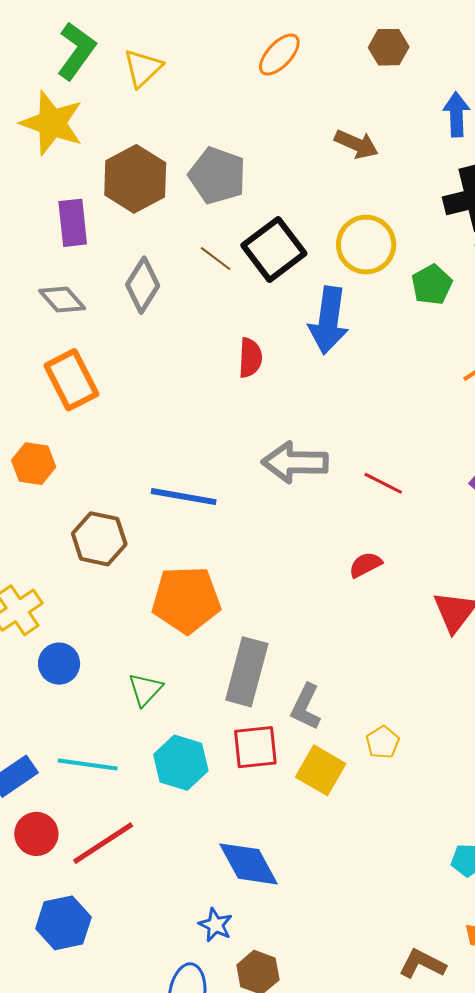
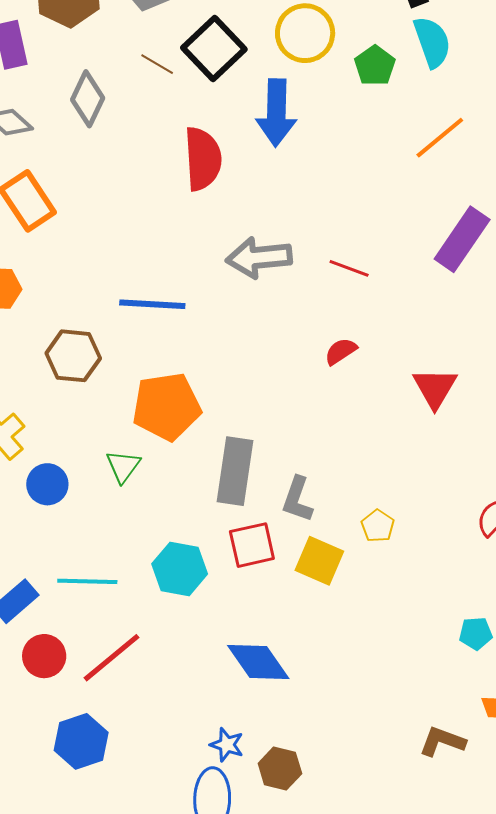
red semicircle: (250, 358) -> (203, 159), size x1.6
green triangle: (145, 689) -> (123, 466), moved
blue star: (215, 925) -> (227, 745), moved

